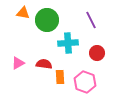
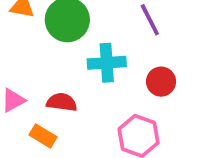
orange rectangle: (60, 77) -> (43, 136), moved, turned -56

